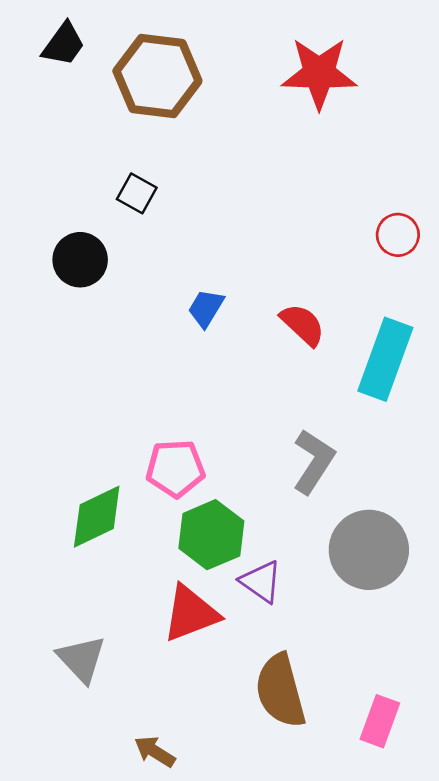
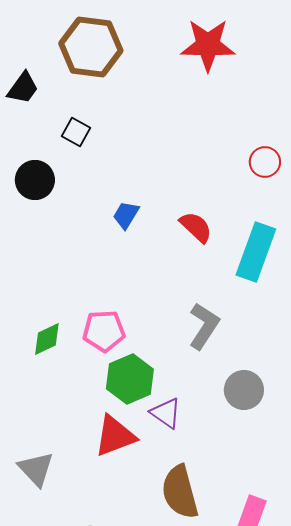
black trapezoid: (64, 44) -> (23, 88), moved
green diamond: (97, 517) -> (47, 339), moved, size x0.7
gray circle: (369, 550) -> (244, 390), size x0.7

